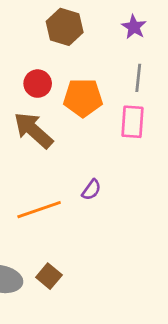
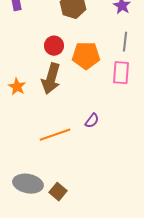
brown arrow: (33, 130) -> (51, 79), turned -116
brown square: (49, 276) -> (58, 192), moved

